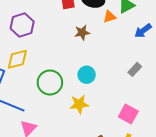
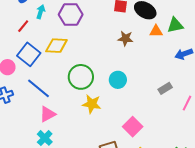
yellow star: (79, 104) -> (92, 104), moved
pink square: (128, 114) -> (133, 127), moved

